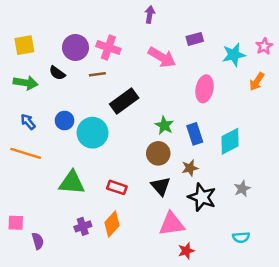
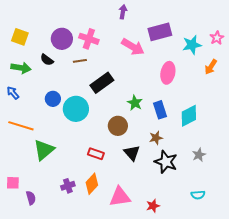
purple rectangle: (195, 39) -> (160, 32), size x1.6
yellow square: (24, 45) -> (20, 37), turned 30
blue arrow: (28, 122) -> (13, 93), moved
brown circle: (158, 153) -> (118, 126), moved
green triangle: (72, 183) -> (44, 150), moved, turned -45
pink triangle: (172, 224) -> (120, 197), moved

